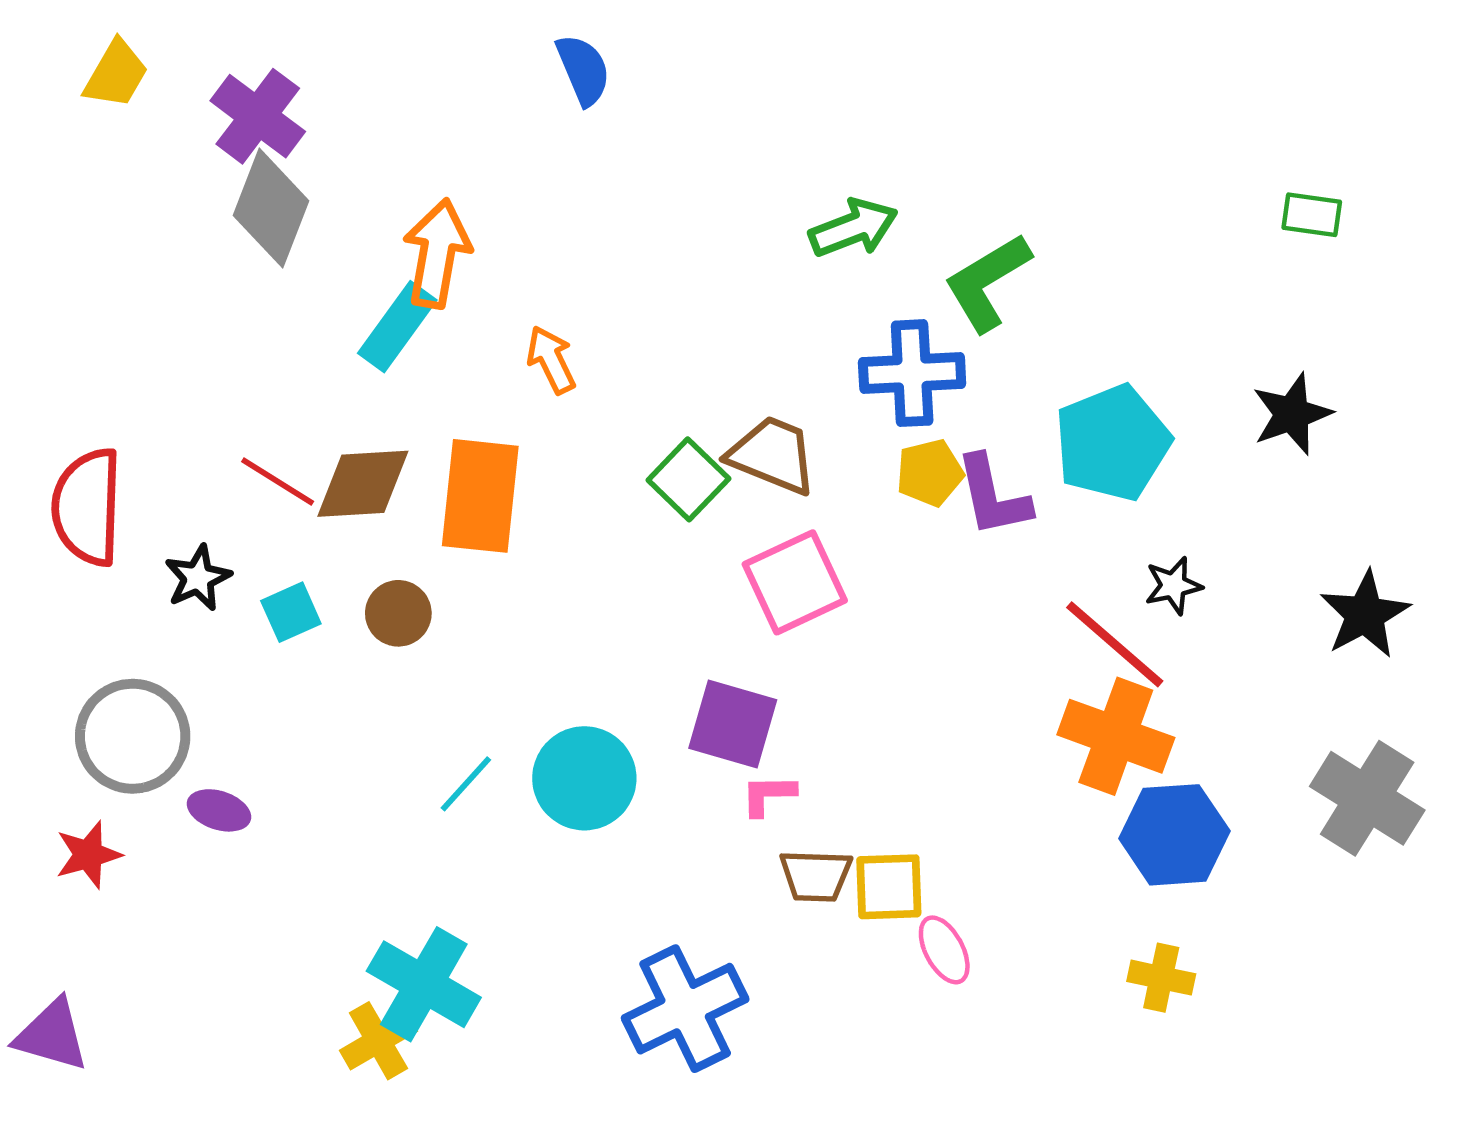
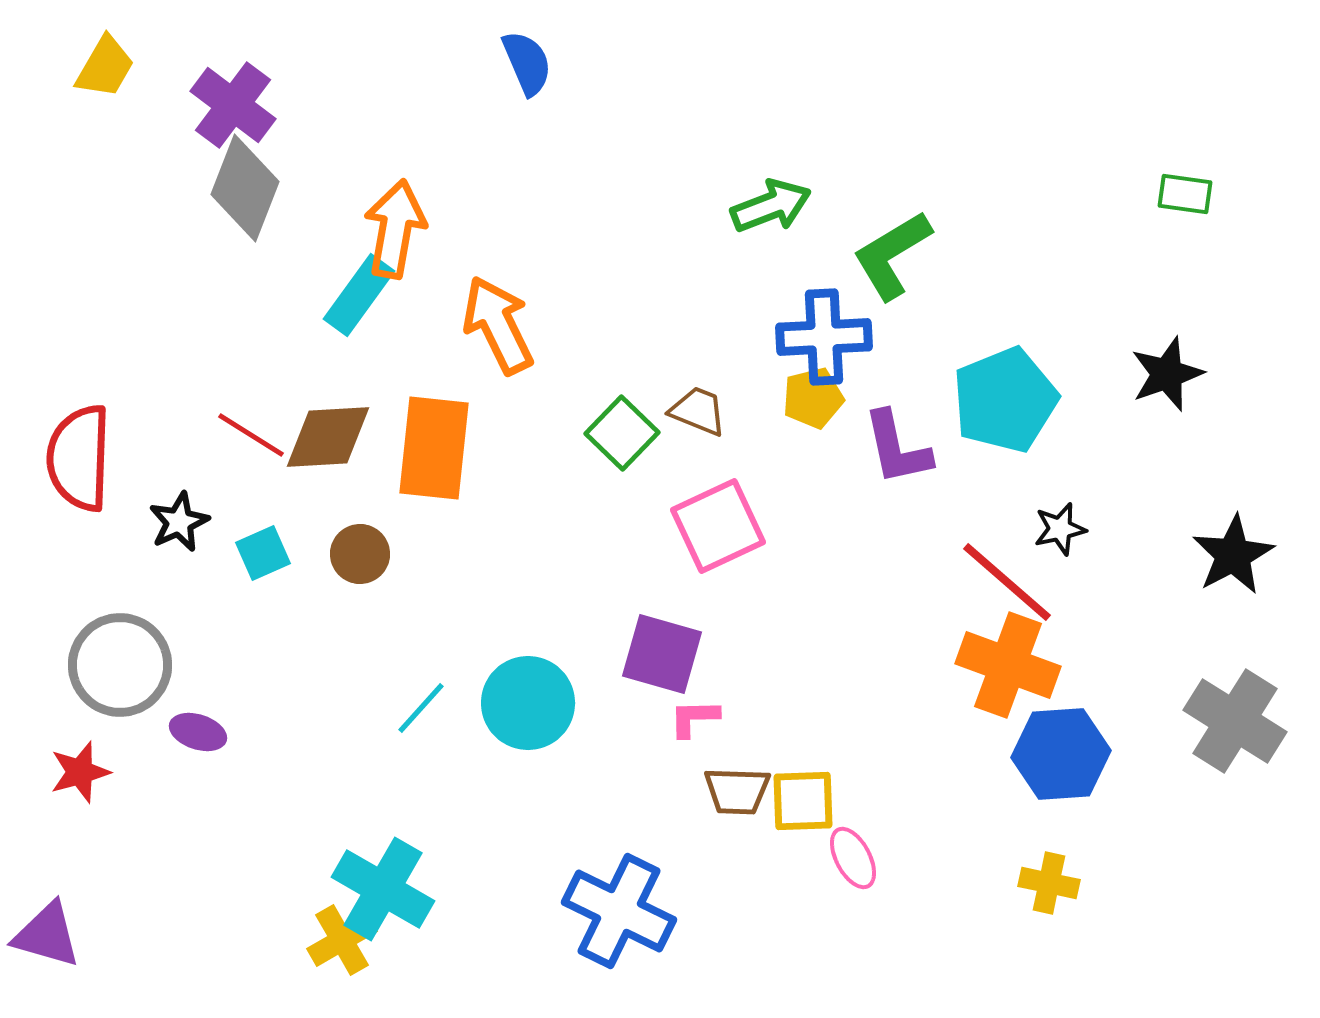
orange arrow: (551, 360) -> (498, 325), size x1.6
brown trapezoid: (773, 455) -> (698, 411), size x0.7
yellow pentagon: (930, 473) -> (813, 398), moved
blue cross: (685, 1009) -> (619, 911), turned -38

